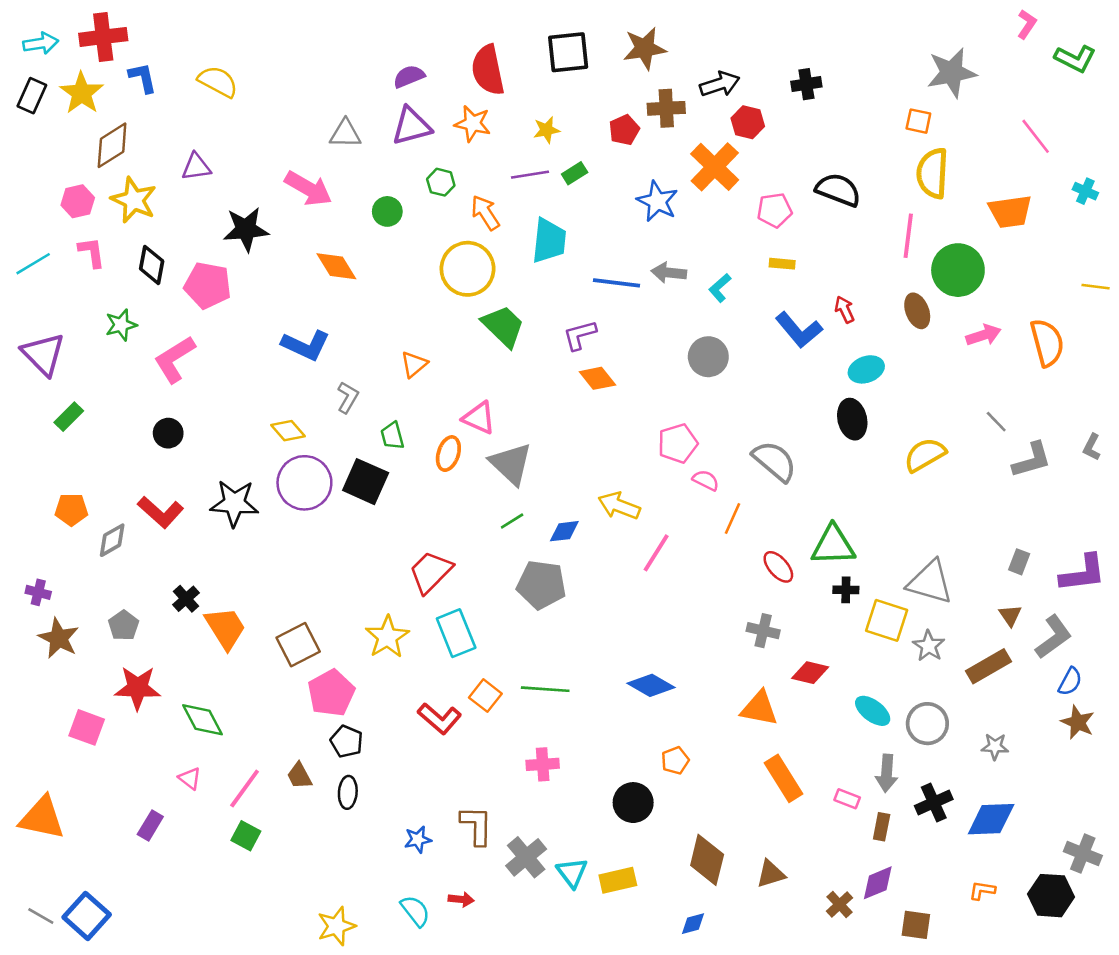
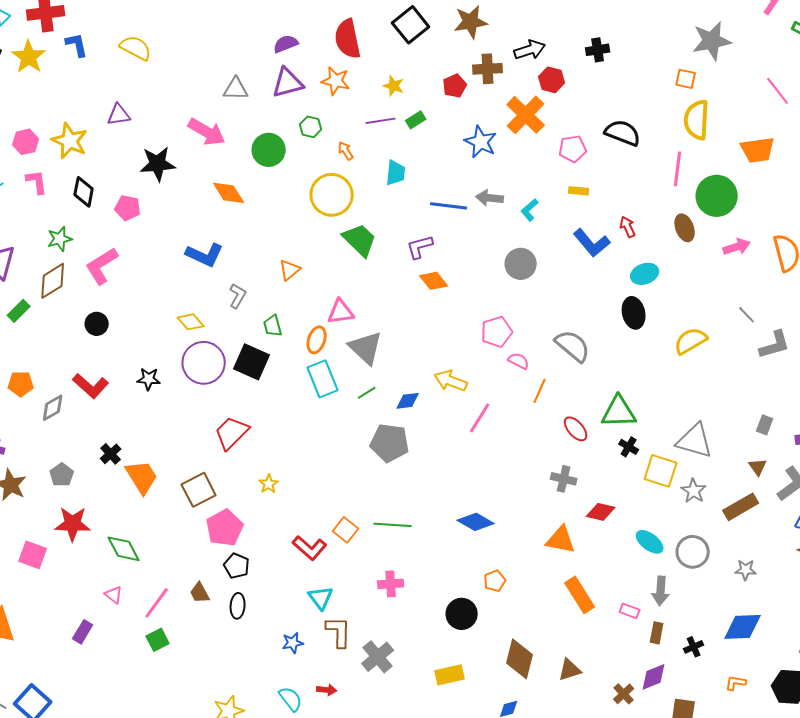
black square: (568, 52) -> (411, 25), turned -33
yellow star: (547, 130) -> (394, 86), turned 30
brown diamond: (112, 145) -> (53, 281), moved
green circle: (387, 211) -> (269, 150), size x1.4
orange arrow: (485, 213) -> (346, 151), size x0.7
cyan trapezoid: (549, 241) -> (396, 173), size x0.7
pink pentagon: (208, 285) -> (128, 208), size x0.7
pink triangle: (479, 418) -> (341, 312), turned -32
black star: (234, 503) -> (149, 379), size x0.6
red trapezoid: (431, 572) -> (232, 433), moved
black cross: (846, 590) -> (629, 447), turned 30
cyan rectangle: (456, 633) -> (323, 379), moved
yellow star: (387, 637) -> (269, 484), size x0.6
black cross: (934, 803) -> (694, 647), moved, size x0.7
green square: (246, 836) -> (158, 640), turned 35
cyan triangle: (572, 873) -> (321, 598), moved

